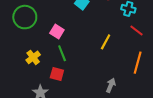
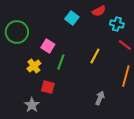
green line: (62, 53) -> (61, 62), moved, turned 42
yellow cross: (33, 57) -> (34, 66), moved

